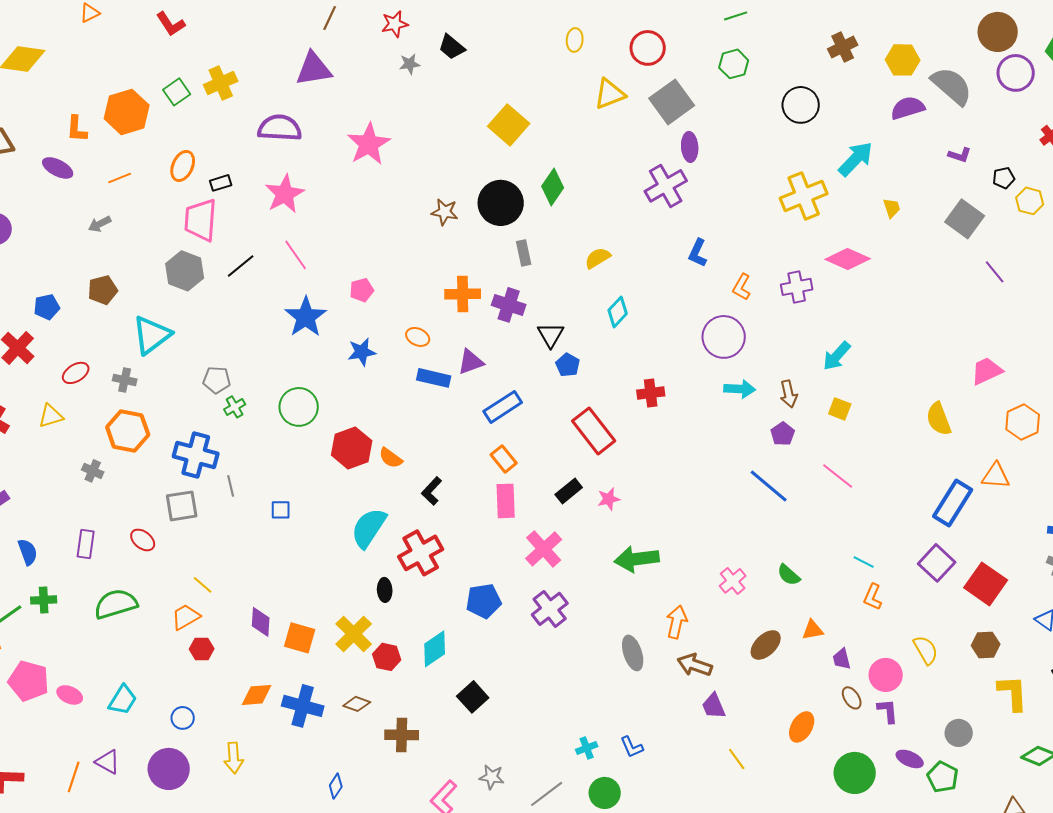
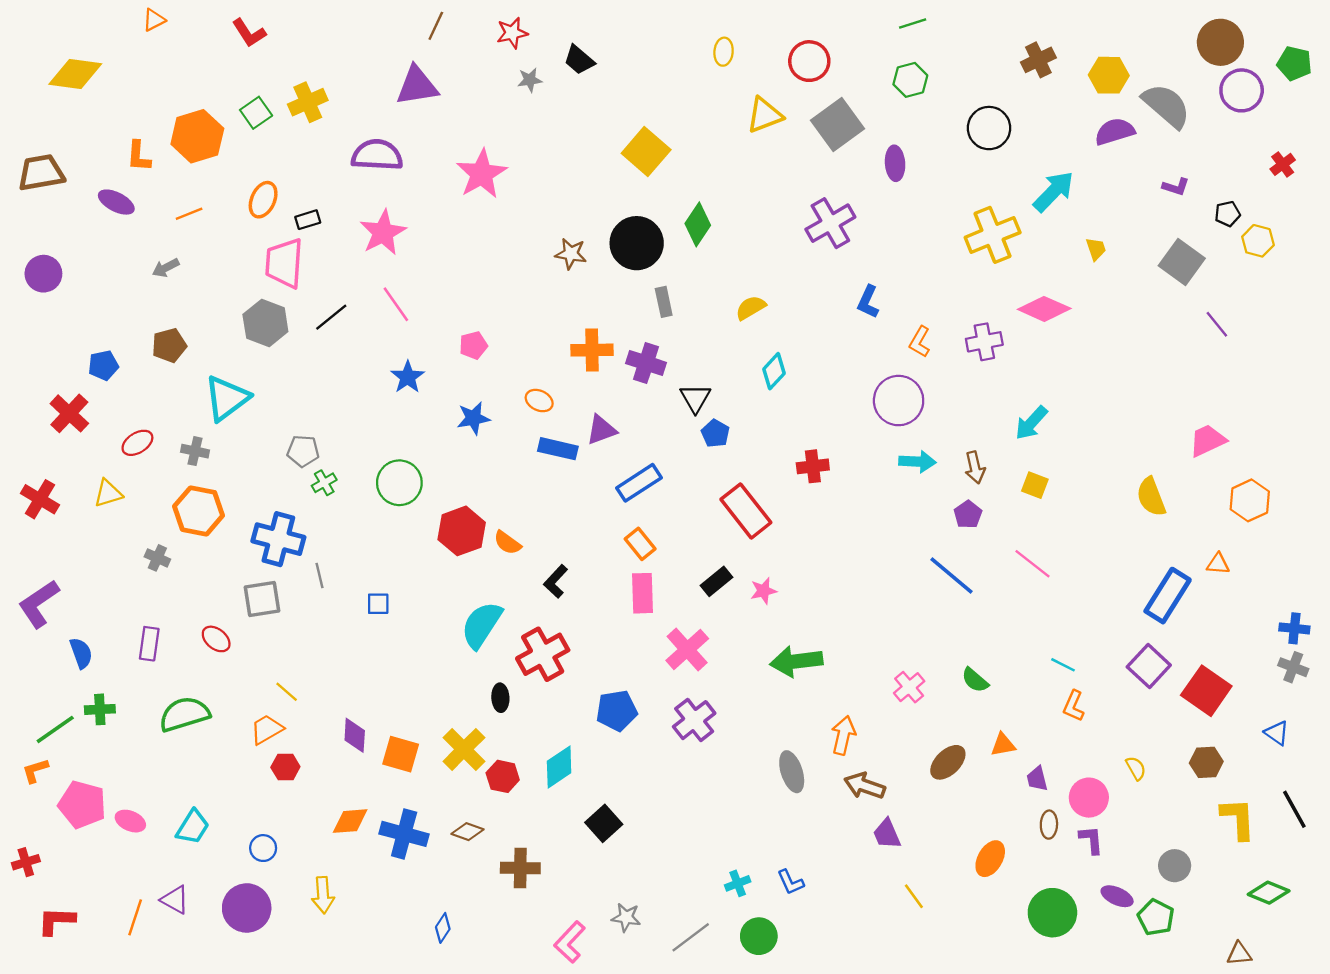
purple ellipse: (690, 147) -> (895, 163), moved
blue star: (306, 317) -> (408, 377), size x0.7
orange triangle: (996, 476) -> (1218, 564), size x0.7
yellow semicircle: (926, 650) -> (1136, 768), size x0.7
brown ellipse: (852, 698) -> (1049, 825), turned 35

